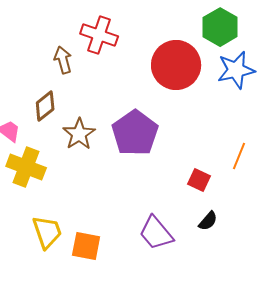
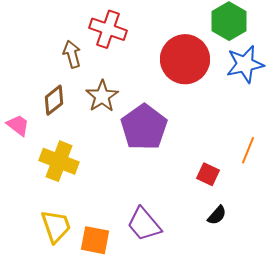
brown star: (79, 134) -> (102, 96), moved
yellow cross: (26, 167) -> (59, 161), moved
purple trapezoid: (156, 233) -> (144, 224), moved

